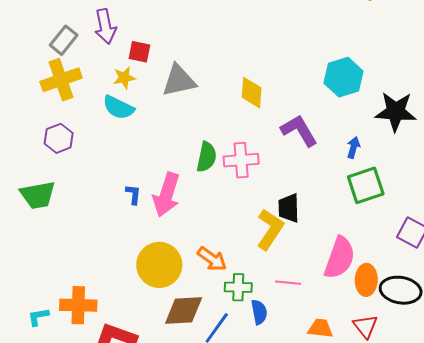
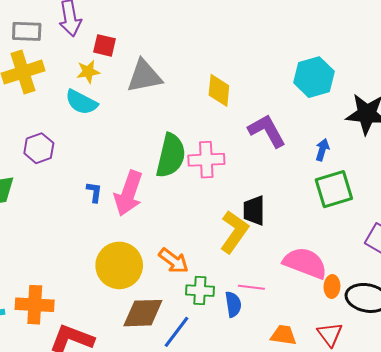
gray rectangle: (64, 40) -> (27, 31), turned 52
purple hexagon: (59, 138) -> (39, 148), moved
green semicircle: (207, 157) -> (171, 156), size x1.4
pink semicircle: (340, 258) -> (305, 263), turned -90
orange ellipse: (366, 280) -> (332, 286), size x0.7
blue semicircle: (259, 312) -> (233, 304), moved

